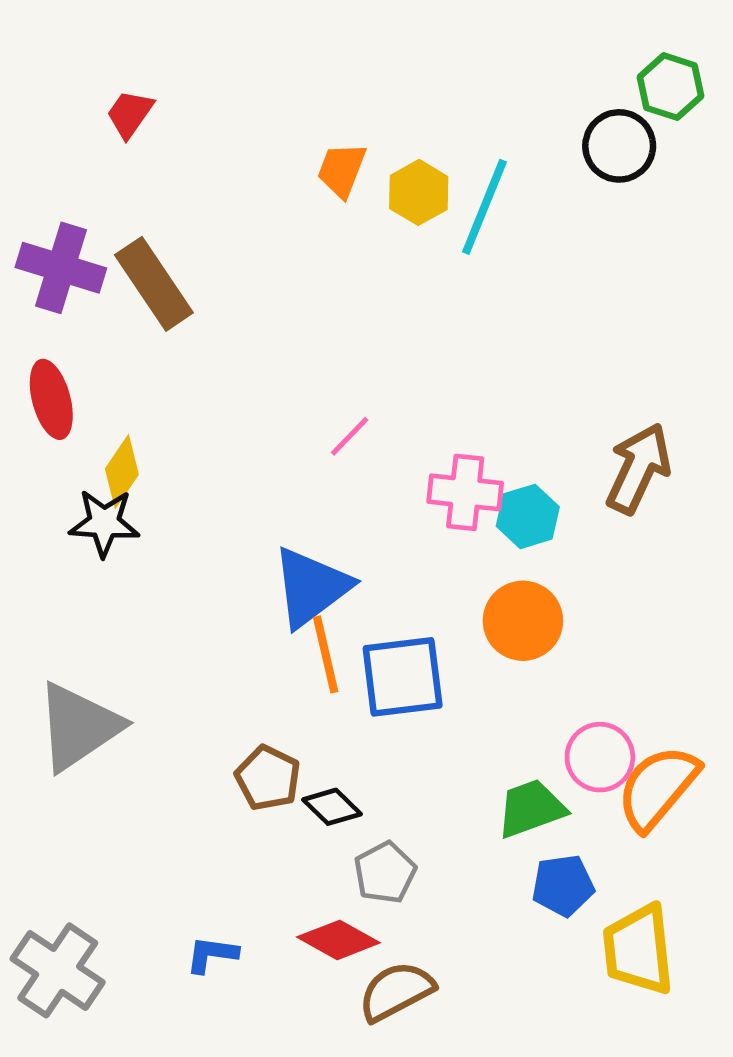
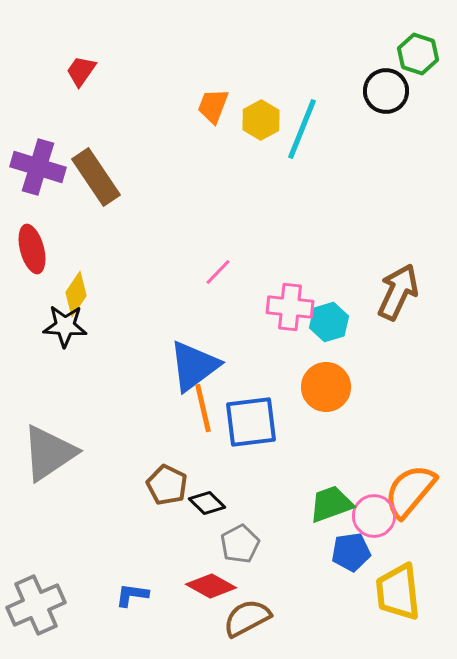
pink circle: (600, 757) -> (374, 516), moved
gray cross: (58, 970) -> (36, 605), turned 32

